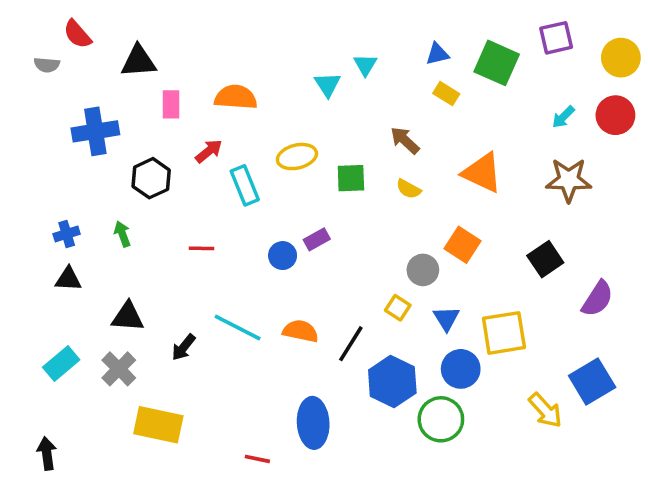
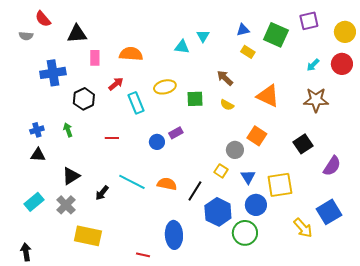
cyan triangle: (328, 85) -> (182, 47), turned -49
black triangle: (128, 317) -> (71, 176), turned -36

